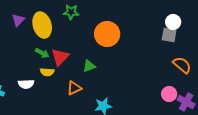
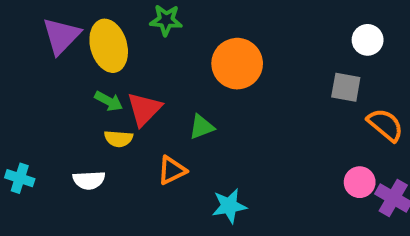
purple triangle: (18, 20) -> (61, 36), size x1.5
gray square: (169, 35) -> (346, 87), moved
white semicircle: (26, 84) -> (89, 180), moved

